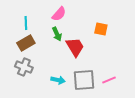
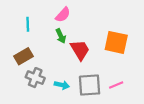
orange square: (101, 29) -> (116, 42), moved, size x1.6
brown rectangle: (26, 43) -> (23, 56), moved
gray cross: (24, 67) -> (35, 78), moved

